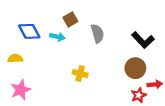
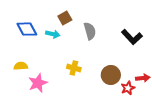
yellow semicircle: (15, 58) -> (21, 66), moved
brown circle: (135, 68) -> (111, 75), moved
pink star: (21, 90) -> (38, 83), moved

